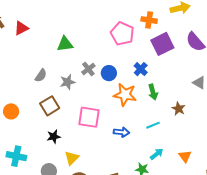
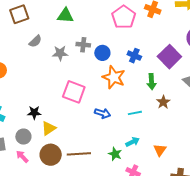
purple square: (162, 44) -> (169, 57), moved, turned -30
gray cross: (88, 69) -> (83, 45), turned 32
blue cross: (141, 69) -> (134, 56), turned -32
green arrow: (153, 92) -> (151, 82), moved
brown square: (50, 106) -> (19, 14), moved
black star: (54, 137) -> (34, 113), moved

